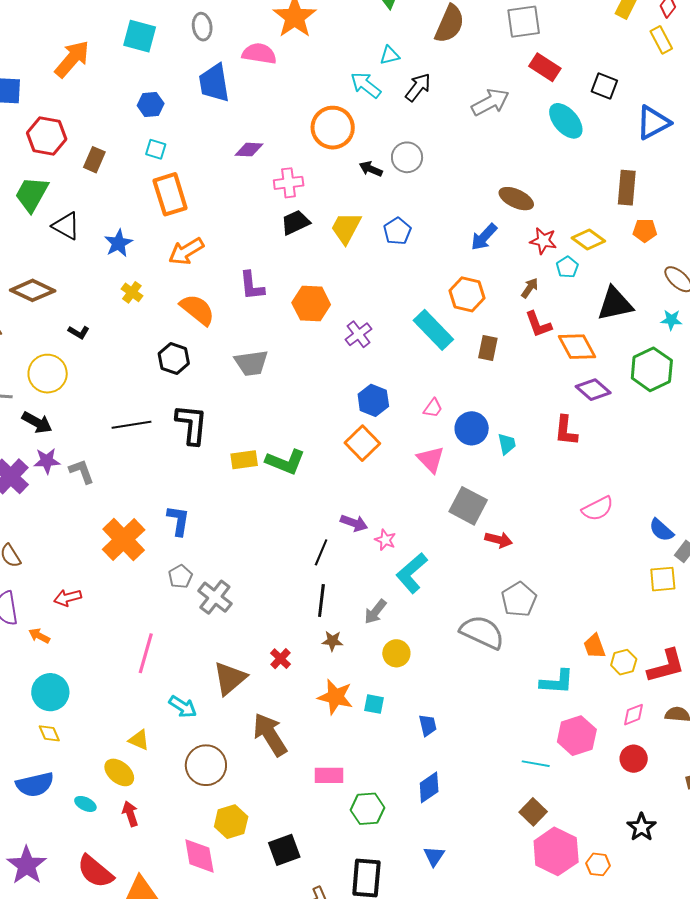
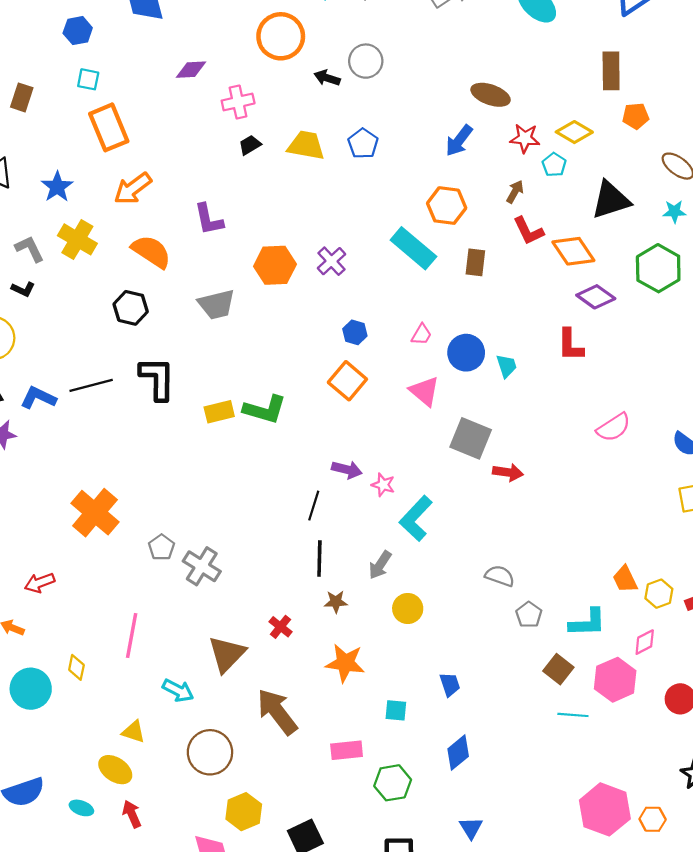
black trapezoid: (295, 222) -> (250, 145), size x0.7
yellow trapezoid: (346, 228) -> (306, 145), turned 78
yellow cross: (132, 292) -> (77, 239), size x1.6
orange hexagon: (311, 304) -> (275, 265), moved
blue hexagon: (373, 400) -> (355, 332), size x0.7
gray L-shape: (82, 471) -> (30, 249), moved
blue L-shape: (178, 521) -> (38, 398), moved, turned -68
gray pentagon: (519, 599) -> (529, 615), moved, size x0.7
gray semicircle: (482, 632) -> (500, 576), size x0.6
cyan square: (374, 704) -> (396, 710), moved
pink diamond: (633, 715) -> (645, 642), moved
yellow diamond: (49, 733) -> (76, 667), moved, turned 40
brown square: (533, 812) -> (558, 669), moved

